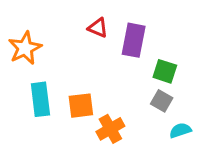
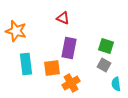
purple rectangle: (134, 40) -> (69, 48), moved
orange star: (25, 48) -> (16, 31), turned -30
cyan semicircle: (180, 130) -> (116, 84), turned -80

